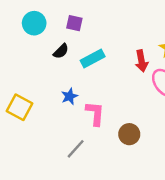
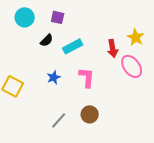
pink L-shape: (95, 113) -> (87, 77), moved
brown circle: (129, 134) -> (90, 114), moved

